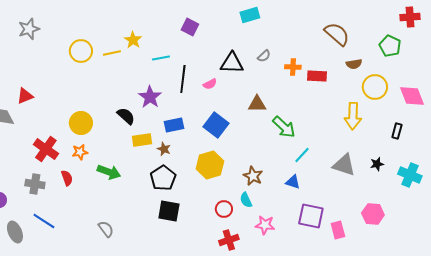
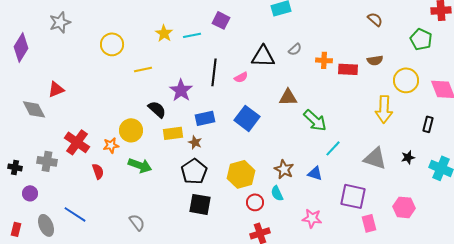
brown semicircle: (337, 34) -> (375, 19), moved, size x0.6
yellow line: (112, 53) -> (143, 69), moved
cyan line: (161, 58) -> (192, 35), moved
brown semicircle: (354, 64) -> (375, 60), moved
yellow circle: (81, 123) -> (131, 130), moved
yellow hexagon: (210, 165) -> (241, 174), moved
blue triangle: (293, 182) -> (315, 173), moved
gray cross: (35, 184) -> (47, 161), moved
purple square: (311, 216) -> (353, 196), moved
pink star: (265, 225) -> (312, 218), moved

